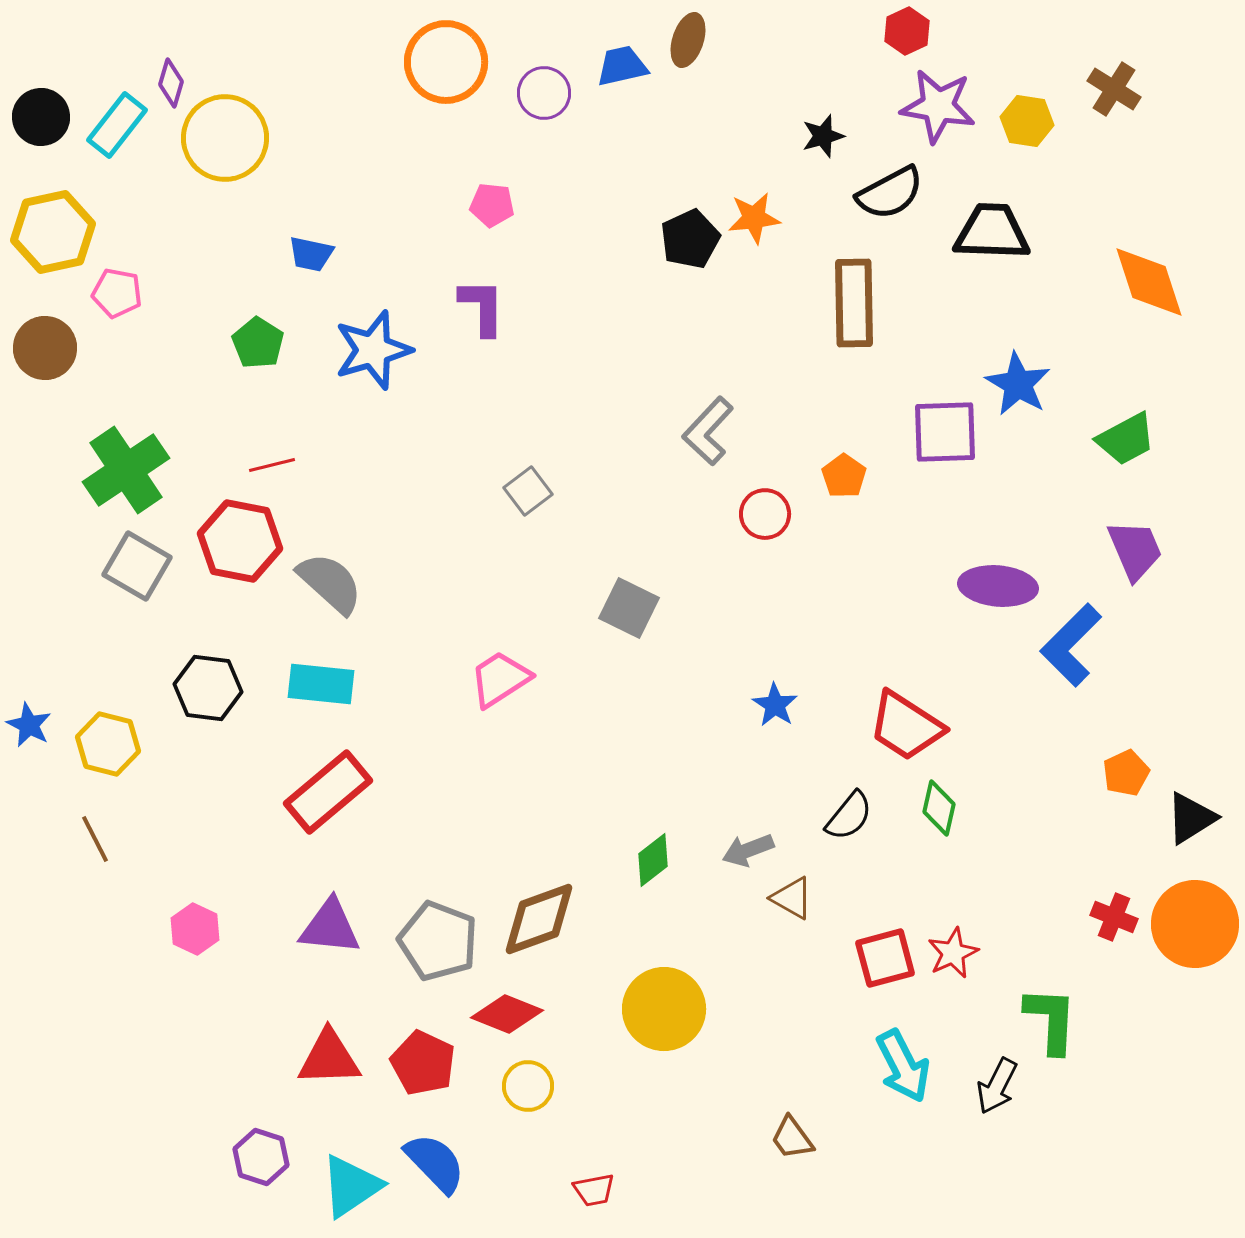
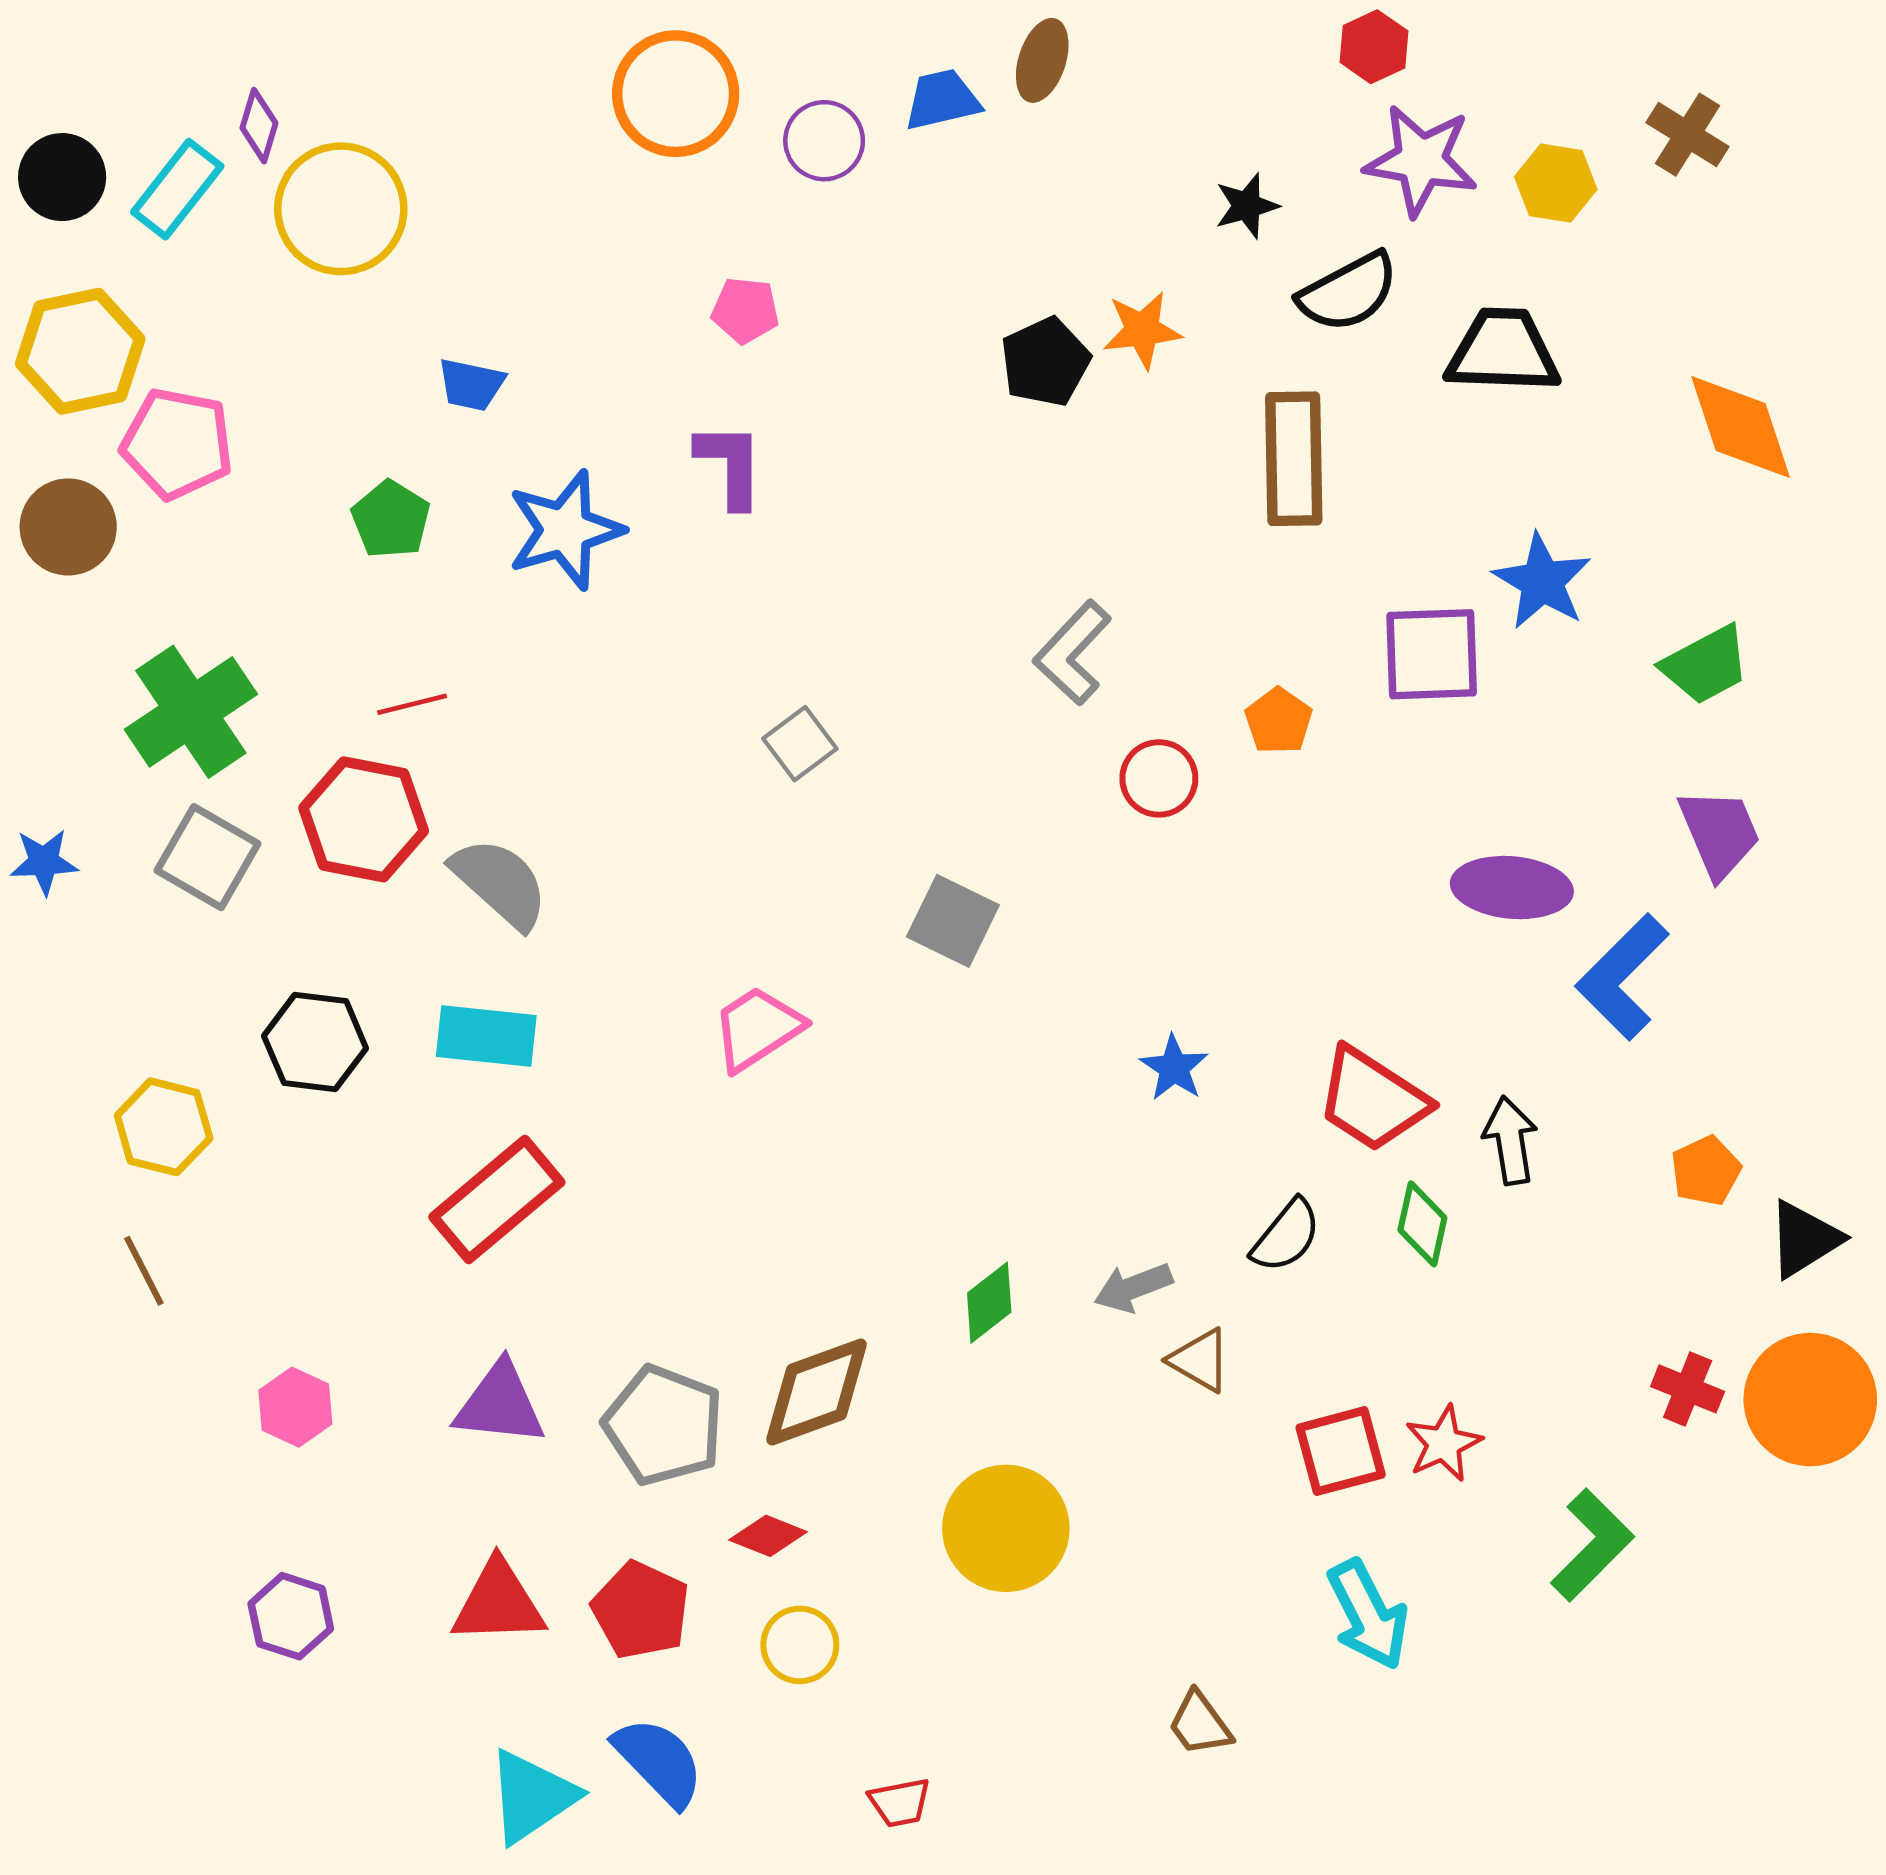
pink pentagon: (117, 293) -> (177, 444), size x1.5
blue star: (29, 725) -> (44, 862), moved, turned -30
red diamond: (507, 1014) -> (768, 1536), size x0.7
green L-shape: (1051, 1020) -> (1592, 1545), turned 42
black arrow: (997, 1086) -> (1510, 1140), moved, turned 144
purple hexagon: (261, 1157) -> (291, 1616), moved

